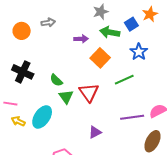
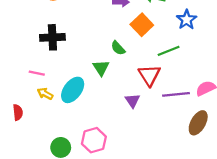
black cross: (23, 72) -> (52, 37), turned -30
green semicircle: (56, 80) -> (118, 48), moved
red triangle: (89, 92) -> (149, 75), moved
purple triangle: (95, 132) -> (132, 101), moved, turned -40

